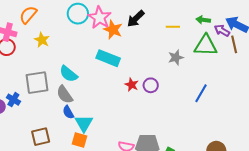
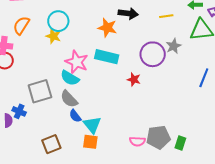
cyan circle: (78, 14) -> (58, 21), moved
pink star: (100, 18) -> (77, 62), moved
black arrow: (136, 19) -> (128, 13), turned -120
yellow star: (42, 40) -> (53, 36), moved
purple circle: (151, 85) -> (153, 54), moved, size x1.6

